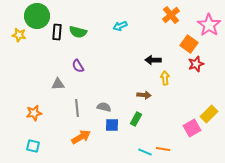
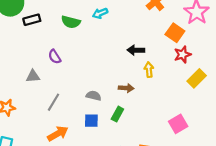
black rectangle: (57, 32) -> (32, 20), turned 70
green semicircle: (78, 32) -> (71, 22), moved
gray semicircle: (104, 107) -> (94, 96), moved
gray line: (77, 108) -> (53, 102), turned 36
yellow rectangle: (209, 114) -> (197, 78), moved

